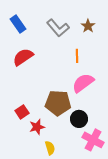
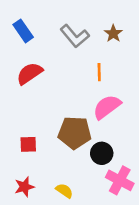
red square: (22, 112) -> (28, 144), turned 32
red star: (37, 127) -> (24, 187), moved
yellow semicircle: (50, 148) -> (64, 191), turned -40

